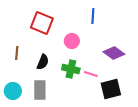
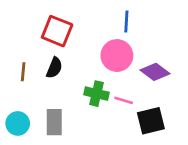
pink circle: (72, 41) -> (117, 56), moved, size x1.5
black semicircle: (43, 62) -> (54, 68), moved

